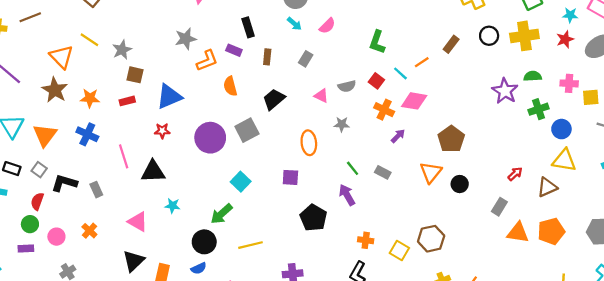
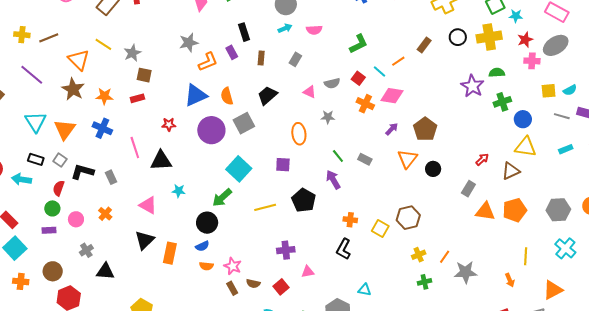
cyan star: (570, 15) -> (516, 16), moved
brown line: (30, 17) -> (49, 38), moved
cyan arrow: (294, 24) -> (285, 28), turned -64
pink semicircle: (327, 26) -> (314, 30), turned 42
green L-shape: (377, 42) -> (359, 44), turned -135
purple rectangle: (234, 50) -> (232, 52), turned 40
pink cross: (569, 83) -> (532, 61), moved
orange semicircle: (230, 86) -> (227, 96), moved
blue triangle: (169, 97) -> (196, 95), moved
purple arrow: (398, 136) -> (392, 129), moved
cyan square: (241, 182) -> (239, 169), size x1.4
yellow line: (251, 245) -> (265, 207), moved

